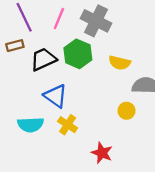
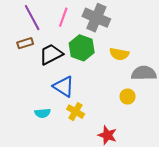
cyan semicircle: (31, 125) -> (43, 113), size x0.7

